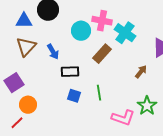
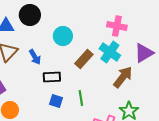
pink cross: (102, 21) -> (117, 26), moved
cyan cross: (125, 33) -> (110, 52), moved
brown arrow: (141, 72) -> (123, 77), size x1.6

